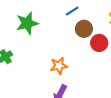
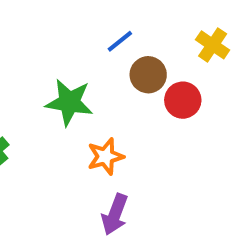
green star: (27, 23) -> (69, 102), moved, turned 30

